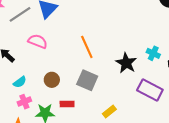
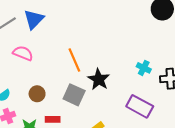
black star: (126, 63) -> (99, 79), moved

